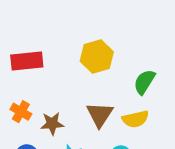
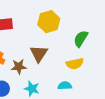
brown triangle: (100, 115) -> (39, 54), moved

